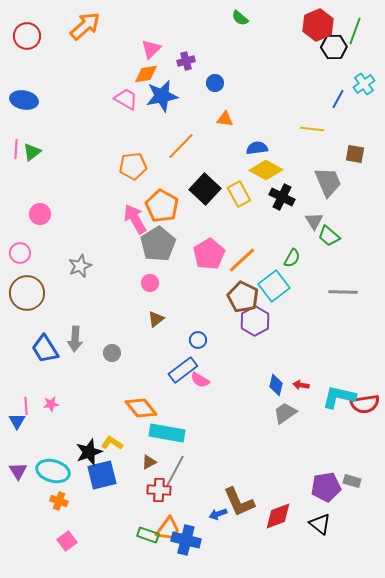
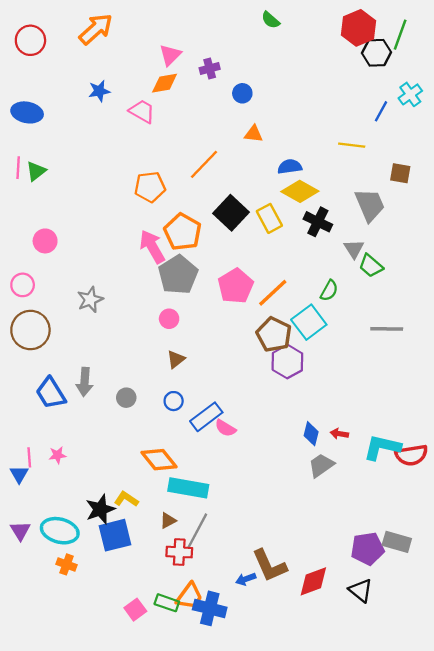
blue star: (162, 96) -> (99, 91), moved, size x0.6
blue circle: (198, 340) -> (174, 401), moved
gray rectangle: (352, 481) -> (397, 542), size x1.4
pink square: (67, 541) -> (135, 610), moved

